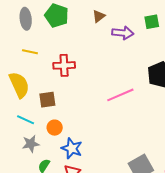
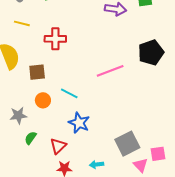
cyan line: (26, 120) -> (69, 93), moved
blue star: (72, 148) -> (79, 123), moved

